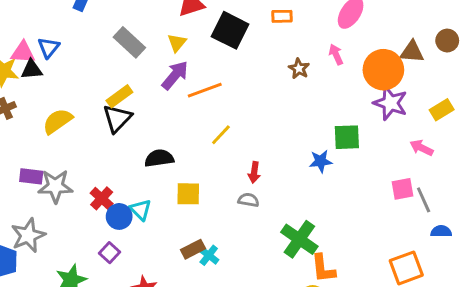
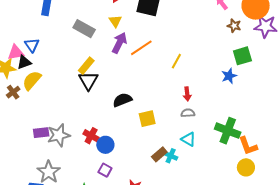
brown star: (299, 69) -> (234, 26), moved
yellow semicircle: (58, 121) -> (32, 80), moved
yellow line: (221, 135) -> (176, 61), moved
cyan triangle: (141, 210) -> (188, 139), moved

